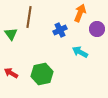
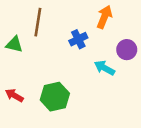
purple circle: (97, 29) -> (127, 50), moved
green triangle: (11, 34) -> (14, 44), turned -40

